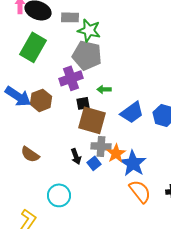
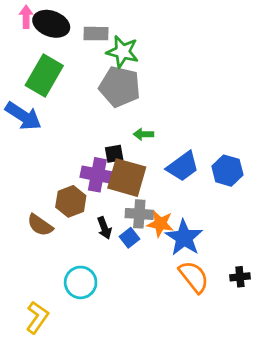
purple cross: (71, 78) -> (97, 175), moved, turned 30
blue arrow: (18, 96) -> (23, 116), moved
brown hexagon: (41, 100) -> (71, 201), moved
orange star: (116, 153) -> (160, 224), turned -30

